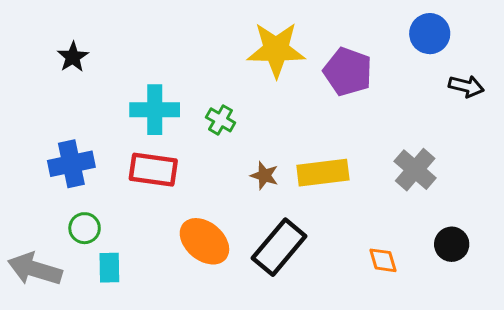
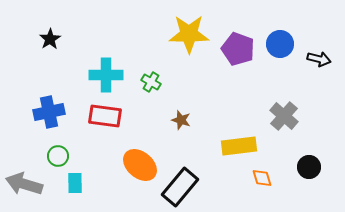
blue circle: (430, 34) -> (280, 44), moved
yellow rectangle: (323, 173) -> (239, 146), moved
black rectangle: (279, 247) -> (180, 187), moved

